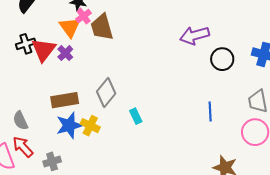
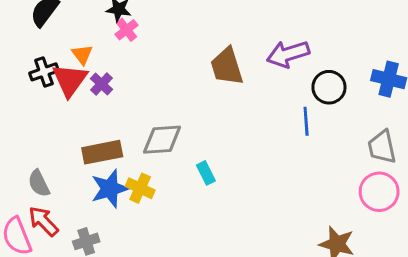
orange triangle: (70, 27) -> (82, 54), moved, size x0.7
brown trapezoid: (102, 27) -> (227, 66), moved
gray diamond: (106, 92) -> (162, 140), turned 48
blue line: (210, 111) -> (306, 121), moved

